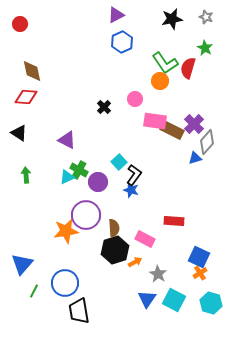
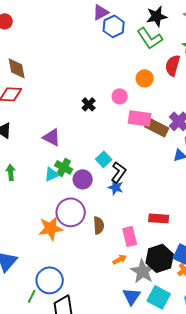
blue hexagon: (122, 42) -> (114, 26), moved
green L-shape: (165, 63) -> (150, 38), moved
pink rectangle: (145, 239) -> (130, 236), turned 48
black hexagon: (115, 250) -> (160, 258), moved
gray star: (158, 274) -> (143, 271), size x1.4
green line: (34, 291) -> (32, 296), moved

